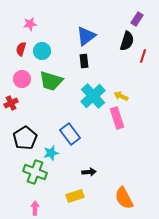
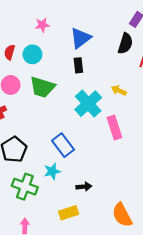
pink star: (30, 24) -> (42, 25), moved
yellow arrow: (121, 96) -> (119, 90), moved
cyan star: (51, 153) -> (52, 171), moved

